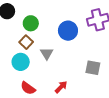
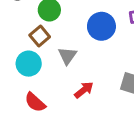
red arrow: (61, 87) -> (84, 90), moved

